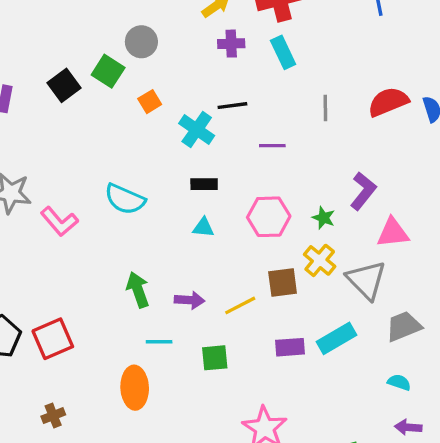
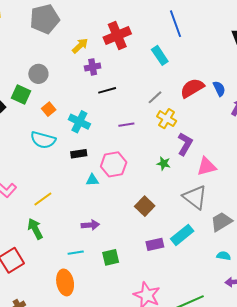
cyan rectangle: (283, 52) -> (160, 55), moved
black line: (232, 106) -> (107, 90), moved
gray line: (325, 108) -> (155, 97), turned 56
black rectangle: (204, 184) -> (79, 154), moved
cyan semicircle: (125, 199) -> (43, 140), moved
pink hexagon: (269, 217) -> (114, 164), moved
yellow cross: (320, 260) -> (167, 119), moved
brown square: (283, 283) -> (145, 206), turned -30
green arrow: (138, 290) -> (35, 229), moved
yellow line: (240, 305) -> (43, 199), moved

